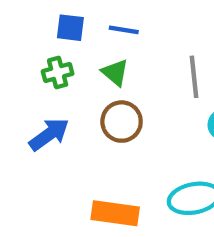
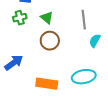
blue arrow: (49, 134) -> (14, 63), moved

